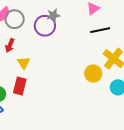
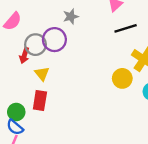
gray circle: (15, 19) -> (35, 45), moved
purple circle: (45, 26) -> (54, 40), moved

